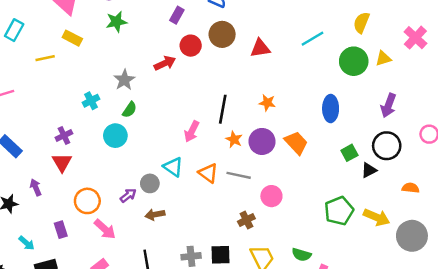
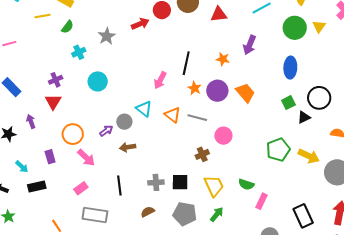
yellow triangle: (383, 58) -> (319, 26), turned -40
purple arrow: (388, 105) -> (250, 45), moved
blue ellipse: (331, 109) -> (290, 68), moved
green semicircle: (130, 110) -> (67, 27), moved

